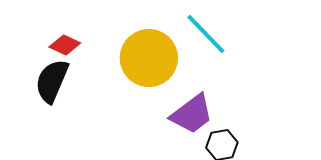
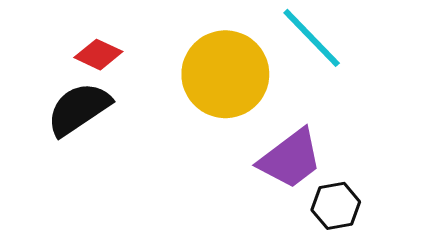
black semicircle: (52, 81) -> (79, 109), turned 33

